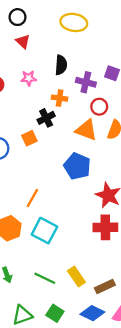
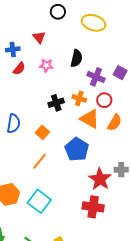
black circle: (17, 17) -> (58, 12), moved
red triangle: (23, 41) -> (39, 37), moved
orange cross: (60, 98) -> (79, 98), moved
orange square: (29, 138) -> (42, 132), moved, turned -32
orange line: (32, 198) -> (39, 161), moved

